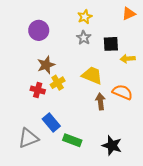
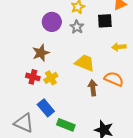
purple circle: (39, 30) -> (52, 22), moved
black square: (111, 44) -> (105, 21), moved
yellow cross: (58, 83) -> (51, 78), moved
gray triangle: (28, 138) -> (24, 123), turned 45

